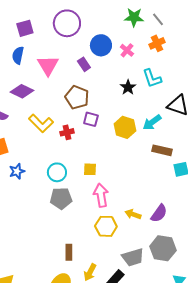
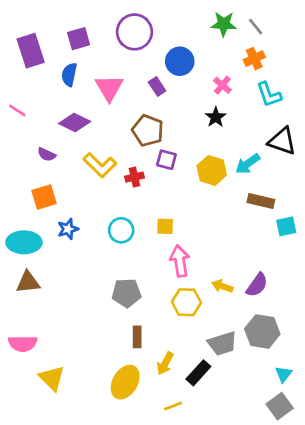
pink cross: (127, 50) -> (222, 85), moved
cyan L-shape: (152, 78) -> (269, 95), moved
gray pentagon: (61, 198) -> (126, 293), moved

